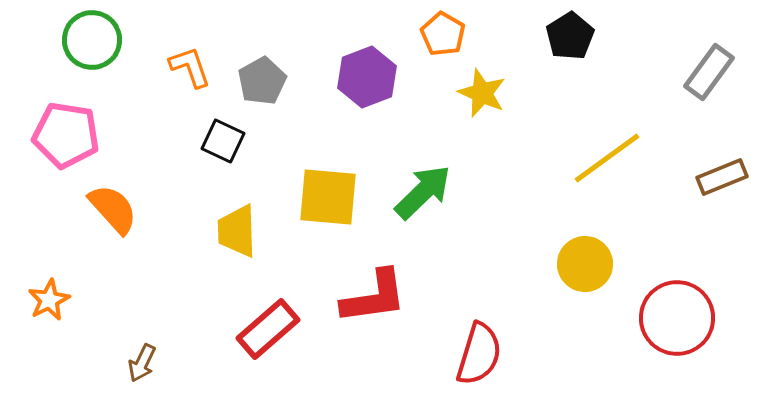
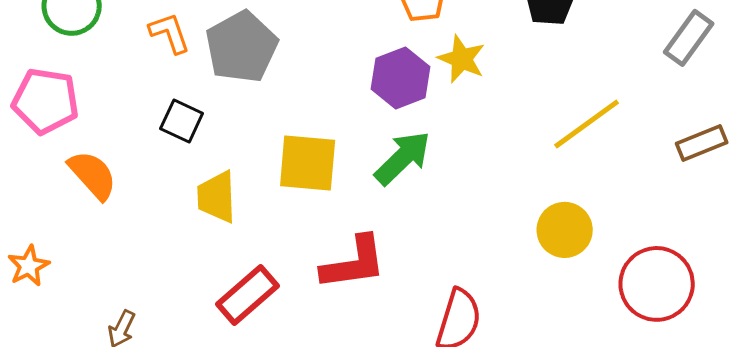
purple hexagon: (367, 77) -> (401, 78), moved
gray pentagon: (262, 81) -> (242, 47), size x1.5
black square: (223, 141) -> (182, 121), moved

